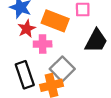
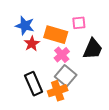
pink cross: (43, 44) -> (62, 55), moved, turned -35

